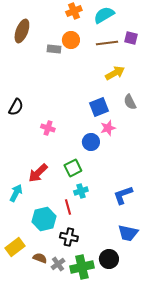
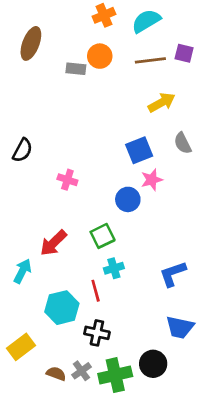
brown semicircle: (40, 258) -> (56, 374), moved

